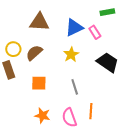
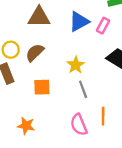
pink rectangle: (95, 32) -> (103, 26), turned 64
yellow star: (71, 54) -> (76, 65), moved
orange star: (42, 116) -> (26, 126), moved

